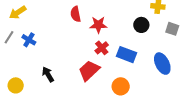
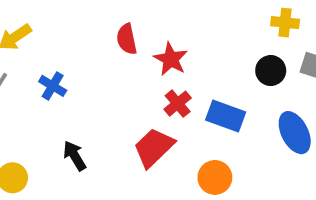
red star: (98, 25) -> (171, 59), turned 30
black circle: (141, 25) -> (271, 71), moved
blue cross: (29, 40) -> (53, 86), moved

